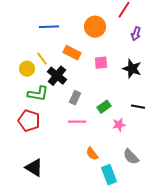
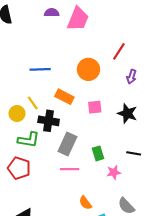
black cross: (57, 76) -> (49, 121), turned -30
gray rectangle: (75, 98) -> (67, 144), size x1.5
green rectangle: (104, 107) -> (98, 153), turned -72

